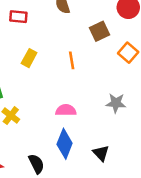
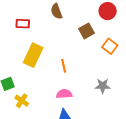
yellow rectangle: (29, 58) -> (33, 55), size x1.6
orange line: (72, 60) -> (64, 66), moved

